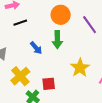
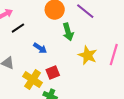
green arrow: (57, 40) -> (68, 32), moved
red square: (49, 84) -> (53, 73), moved

